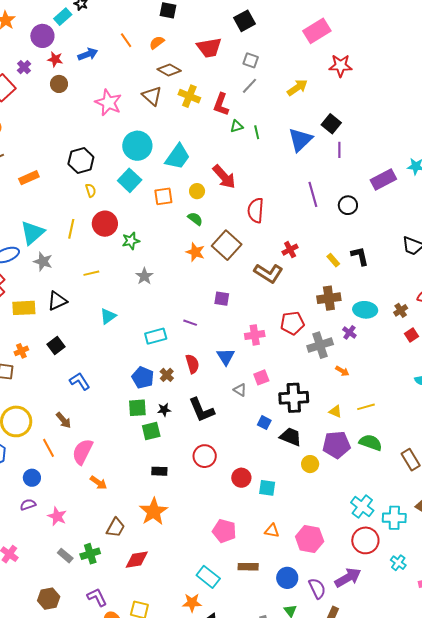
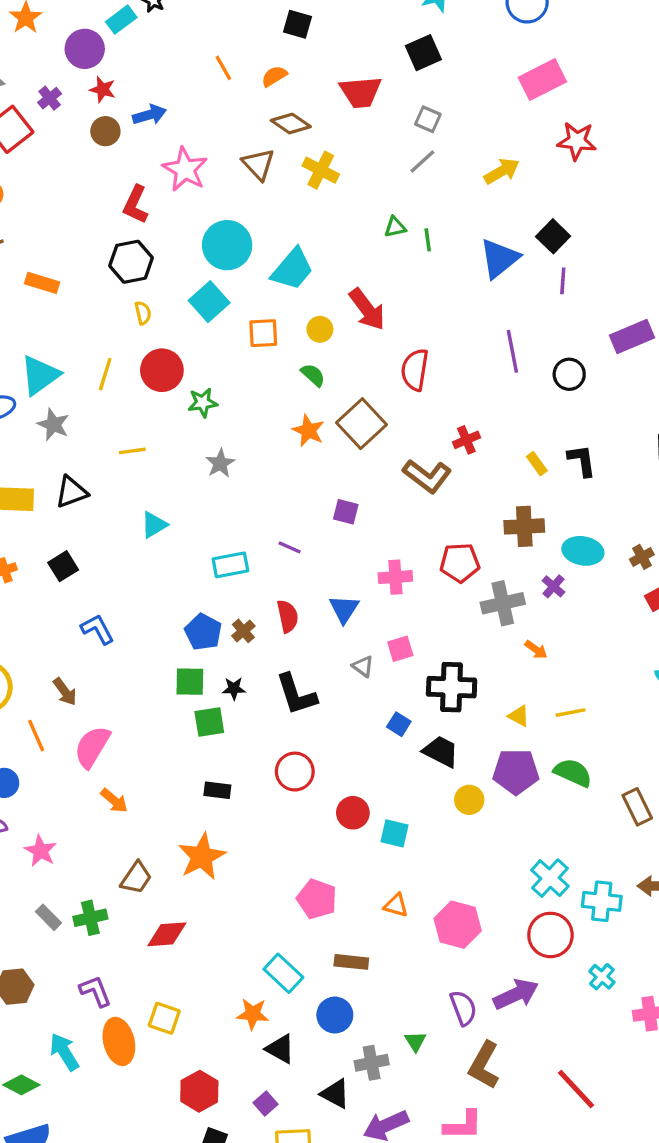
blue arrow: (88, 54) -> (150, 115), moved
red L-shape: (221, 104) -> (136, 205), moved
orange rectangle: (29, 178) -> (42, 283), turned 36
blue circle: (287, 578) -> (335, 1015), moved

